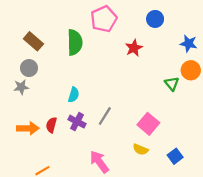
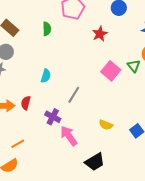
green semicircle: (75, 42) -> (47, 29), size x0.6
purple cross: (77, 122) -> (53, 117), moved
pink square: (148, 124) -> (111, 71), moved

